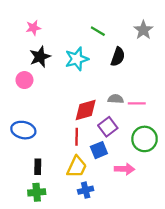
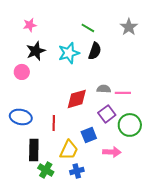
black semicircle: (118, 57) -> (95, 51), moved
purple square: (108, 127) -> (107, 114), moved
red line: (77, 137) -> (54, 123), moved
black rectangle: (38, 167) -> (34, 150), size x1.5
green cross: (37, 192) -> (46, 170), moved, turned 35

